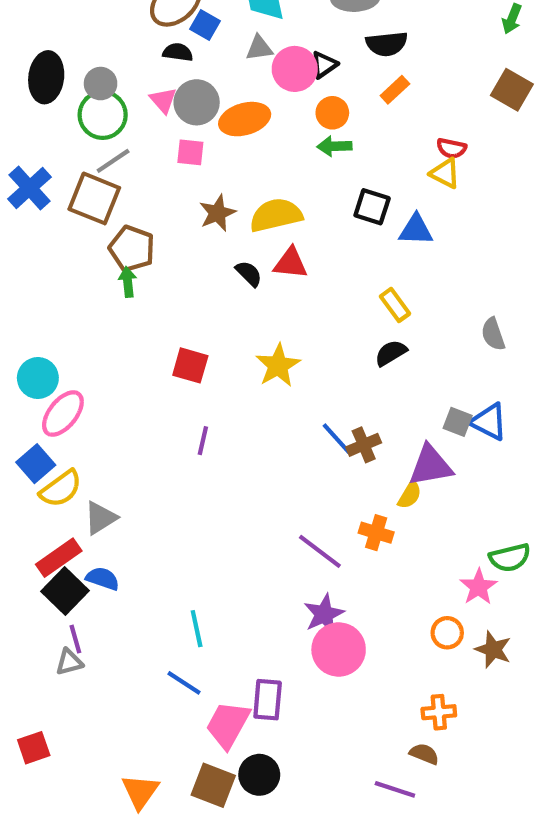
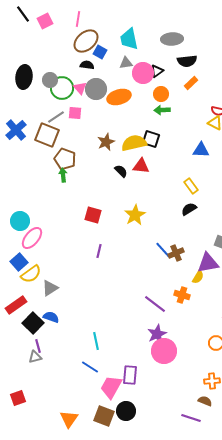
green circle: (103, 115) -> (62, 88), moved
pink square: (190, 152) -> (75, 113), moved
black square: (372, 207) -> (151, 139), moved
red rectangle: (59, 558) -> (16, 305), moved

